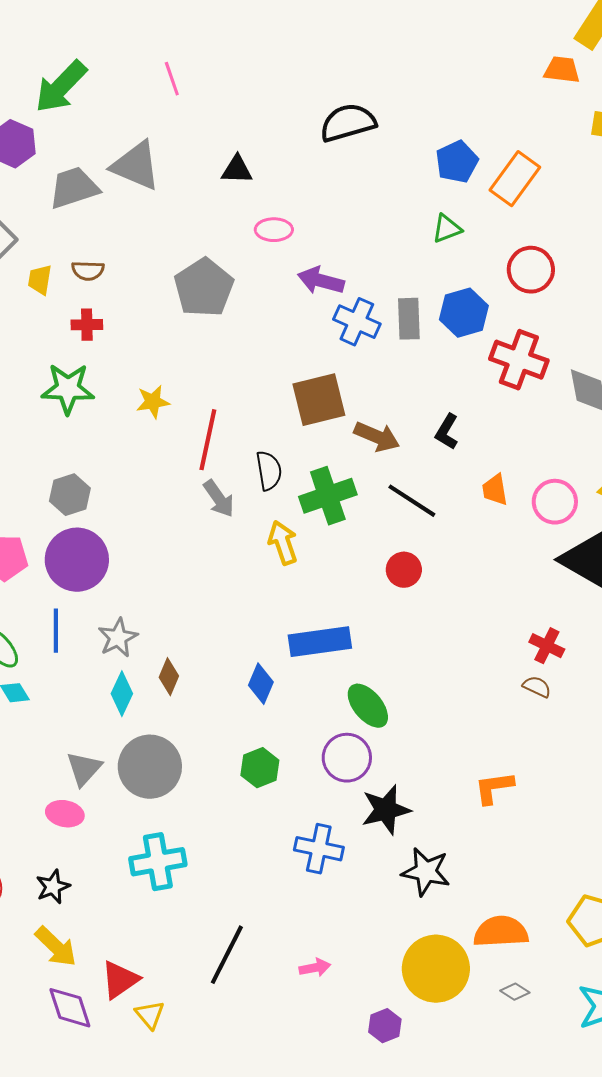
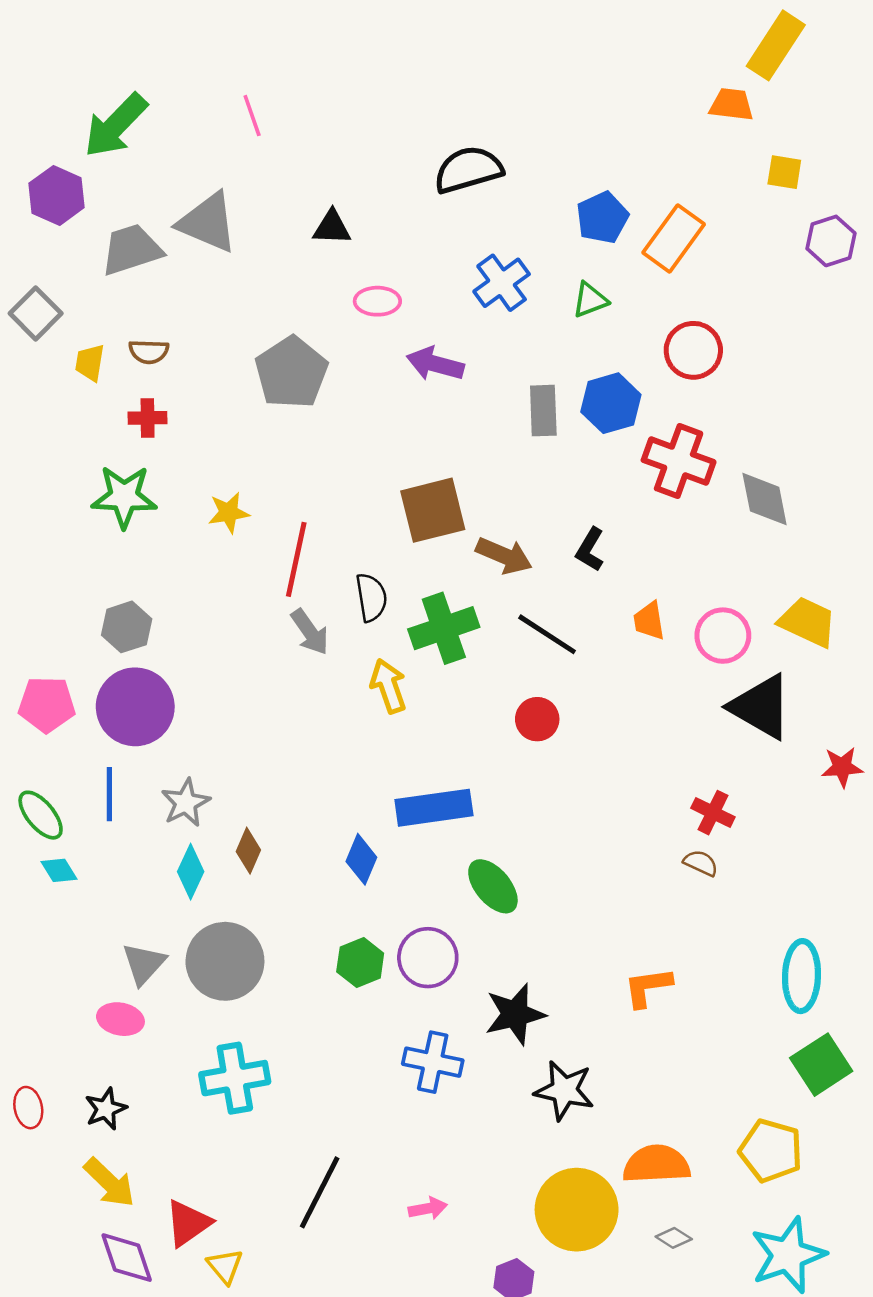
blue cross: (357, 322) -> (502, 283), moved, turned 30
purple circle: (347, 758) -> (428, 958), moved

